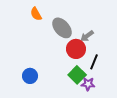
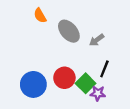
red circle: (76, 49) -> (64, 78), moved
blue circle: (30, 76) -> (33, 84), size x1.5

